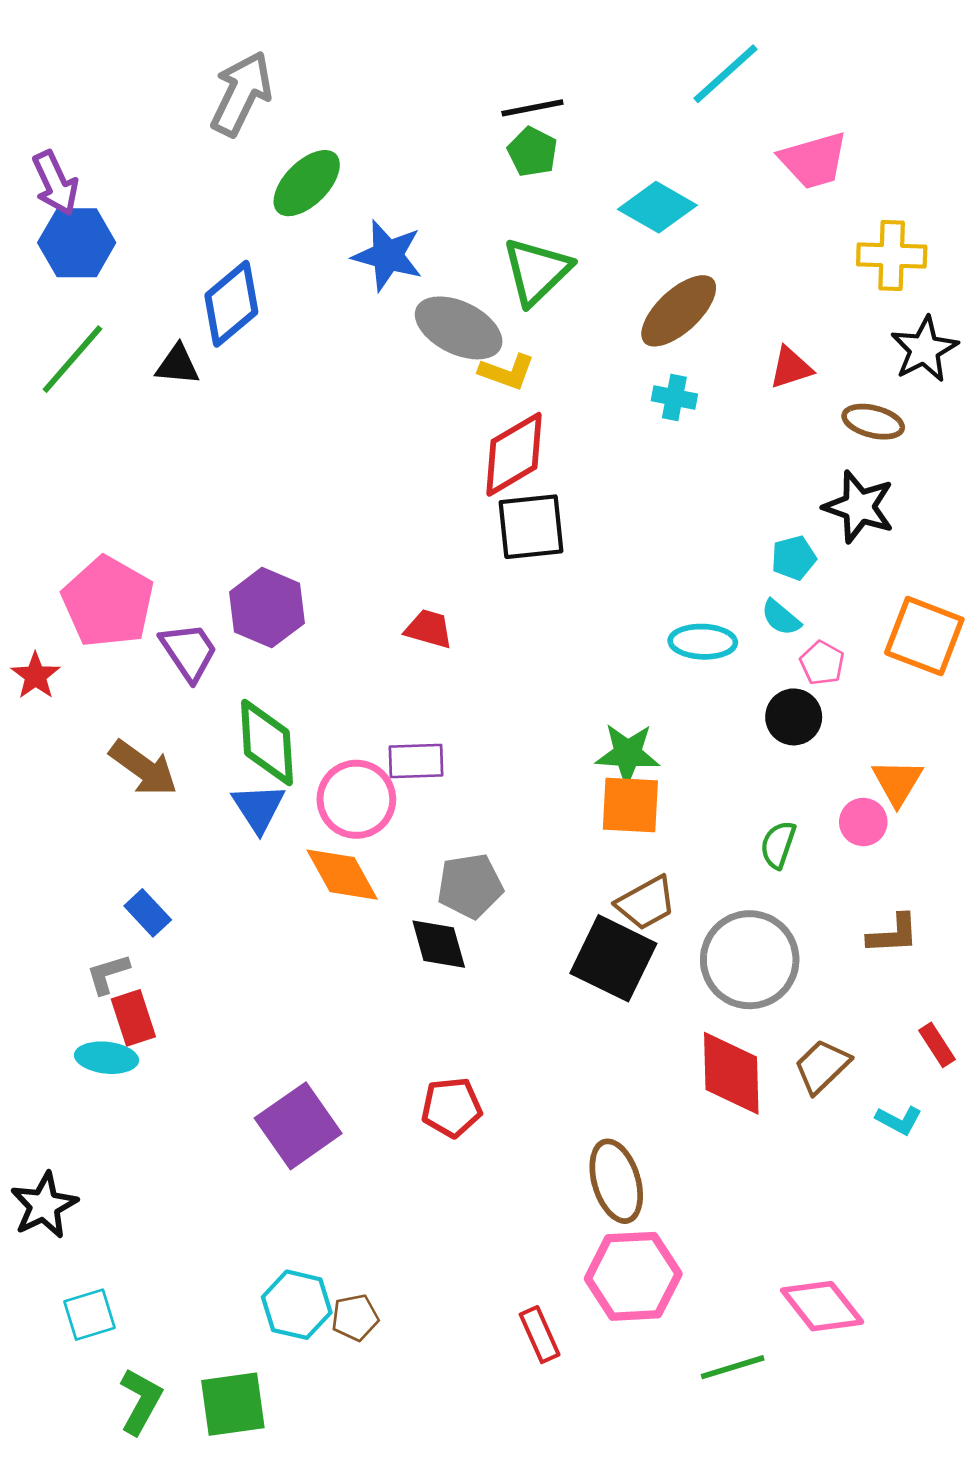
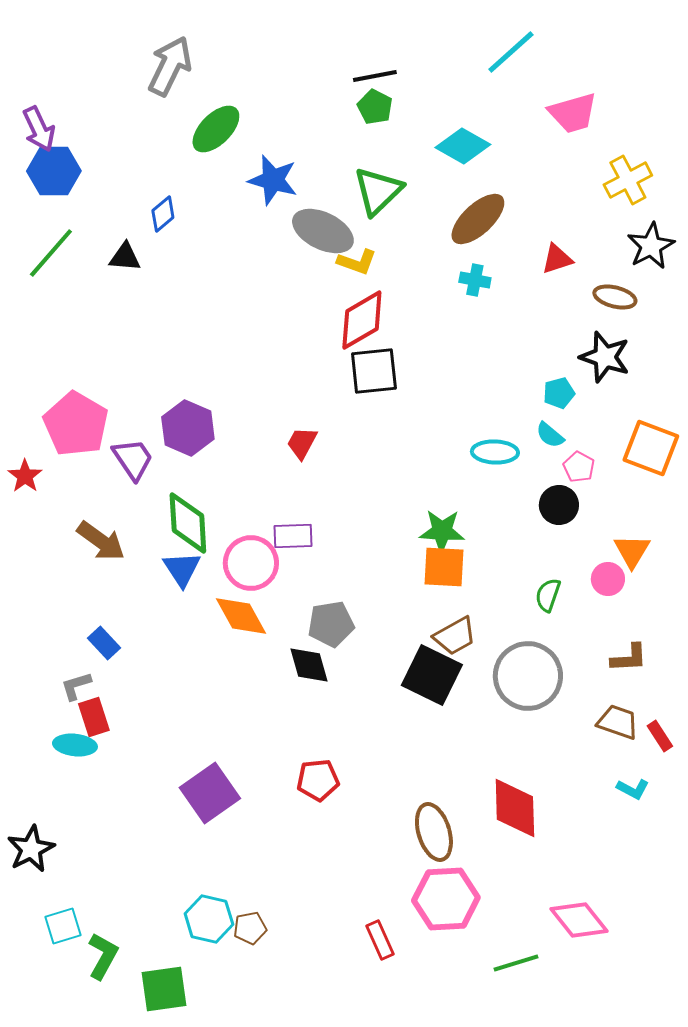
yellow cross: (892, 255) -> (628, 180), turned -30
blue diamond: (231, 304) -> (163, 214), size x0.6
red trapezoid: (429, 629) -> (302, 443), turned -78
brown trapezoid: (822, 1066) -> (618, 722), moved, turned 63
red diamond: (731, 1073) -> (515, 808), moved
green L-shape: (141, 1401) -> (103, 956), moved

